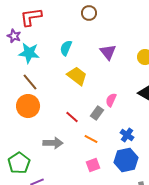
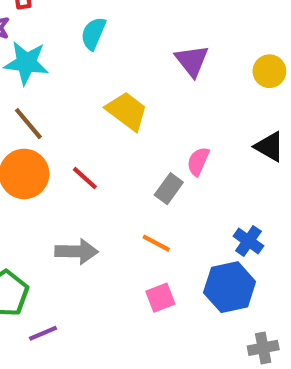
cyan semicircle: (66, 48) -> (93, 33), moved
red line: (72, 117) -> (85, 178), moved
blue cross: (127, 135) -> (248, 241), moved

